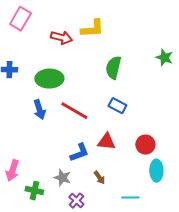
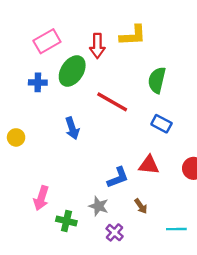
pink rectangle: (20, 19) -> (47, 41), moved, turned 30
red arrow: (61, 38) -> (97, 46), turned 75
green ellipse: (49, 79) -> (72, 71), moved, turned -56
red line: (74, 111) -> (112, 102), moved

